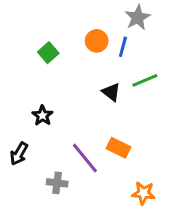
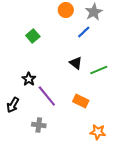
orange circle: (97, 41) -> (66, 10), moved
blue line: (123, 47) -> (84, 32), turned 32
green line: (145, 80) -> (99, 70), moved
purple line: (85, 158) -> (47, 96), moved

